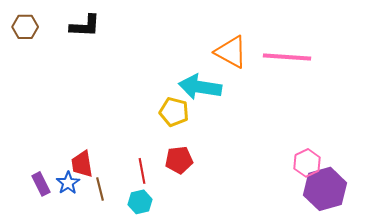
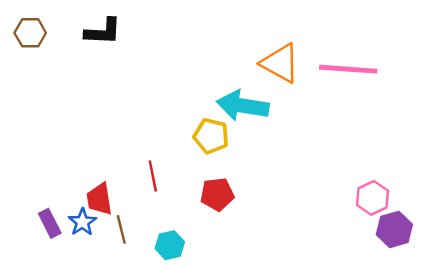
red line: (142, 171) -> (153, 176), moved
purple hexagon: (325, 189) -> (394, 229), size x0.7

